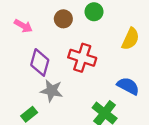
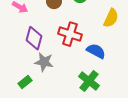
blue semicircle: (128, 86) -> (96, 51), moved

